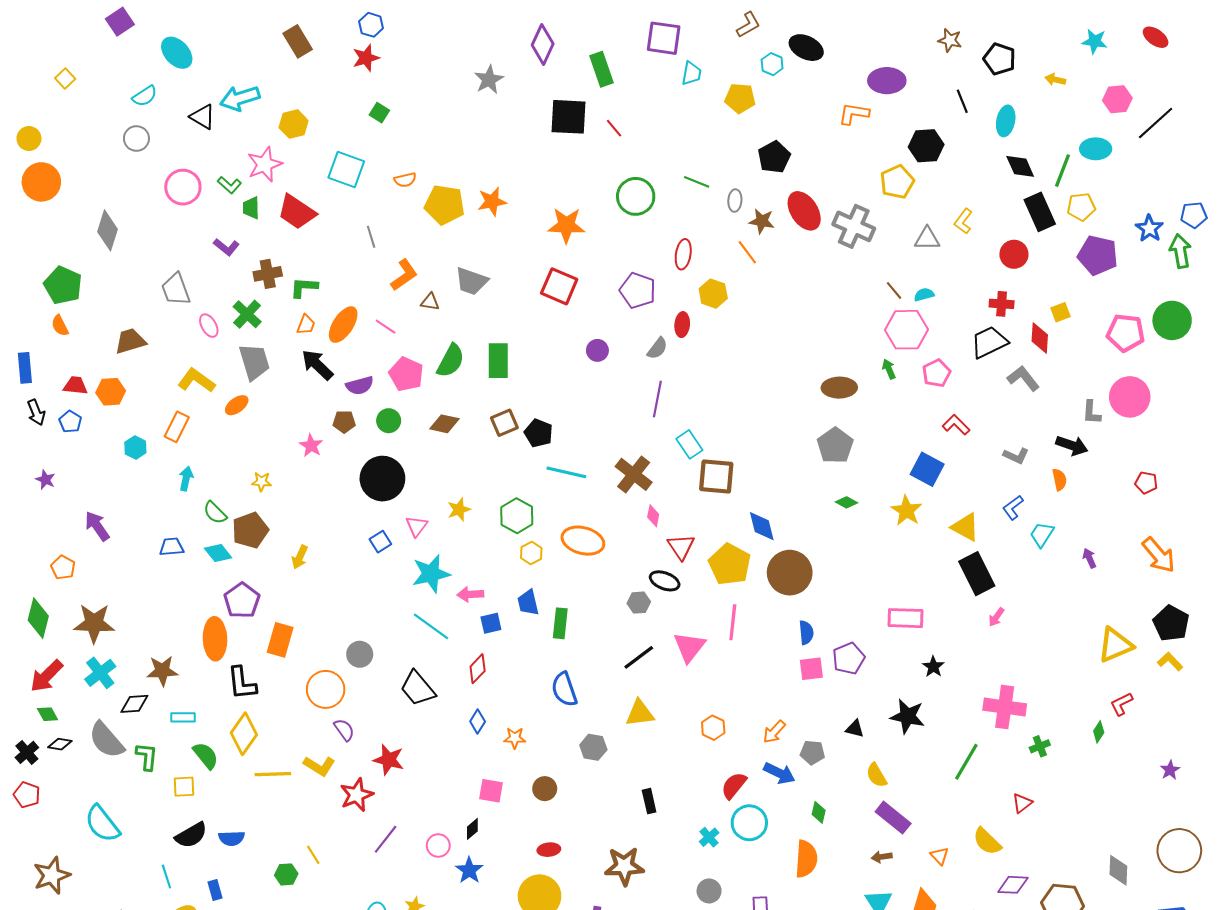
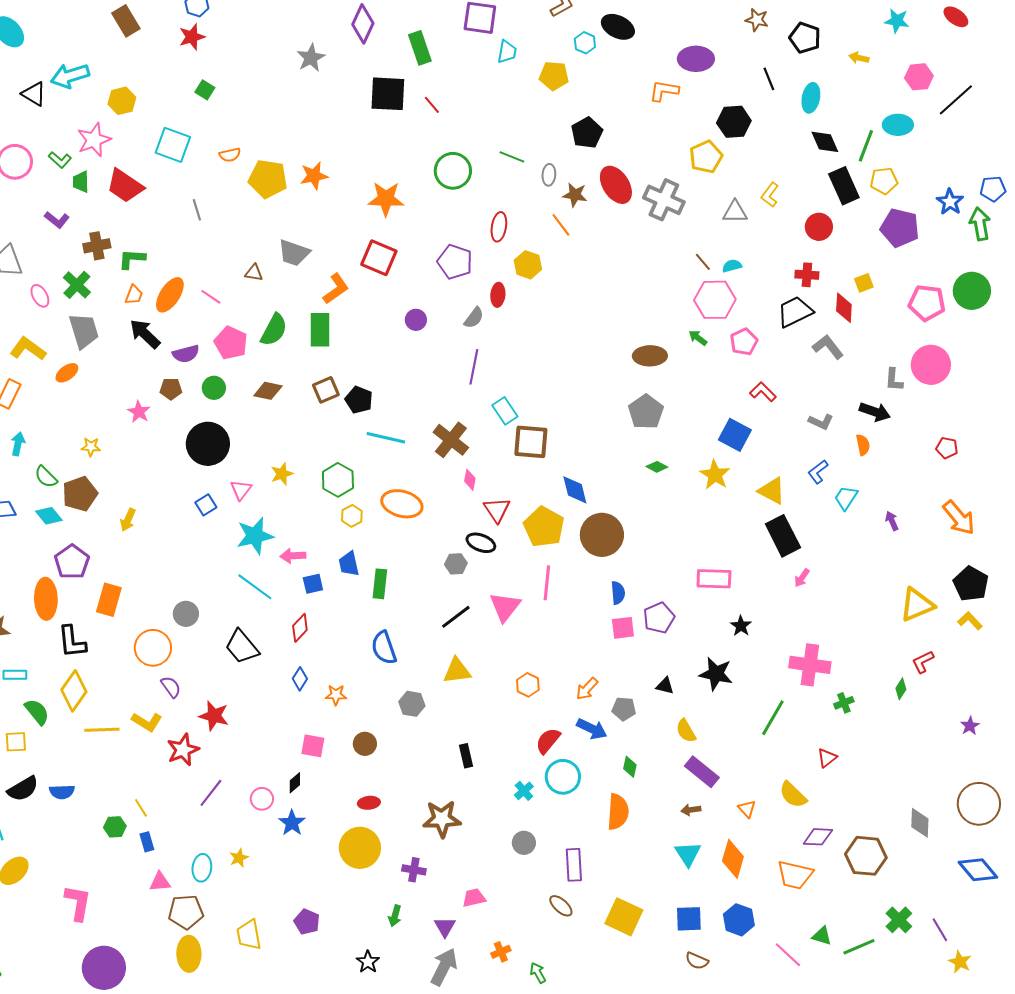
orange L-shape: (404, 275) -> (336, 289), moved
green arrow: (889, 369) -> (698, 338), turned -30
blue rectangle: (215, 890) -> (147, 842), moved

